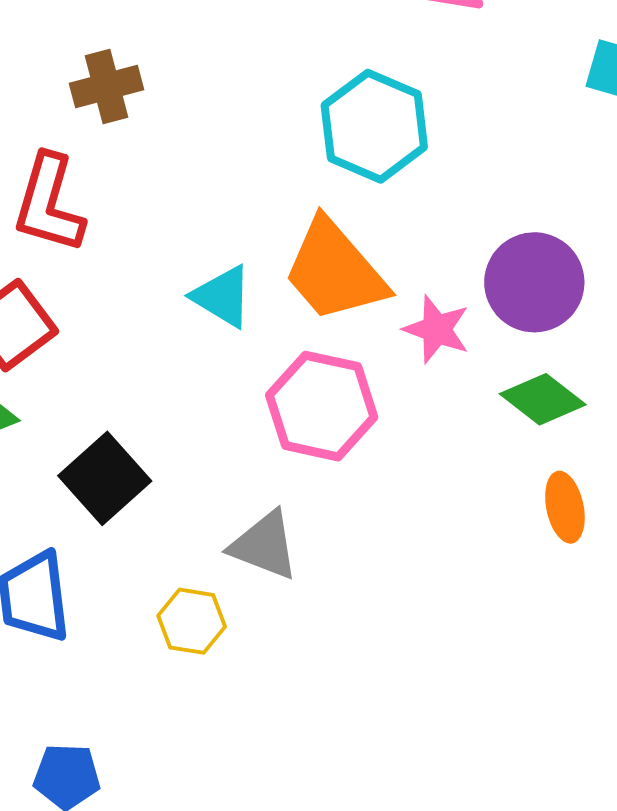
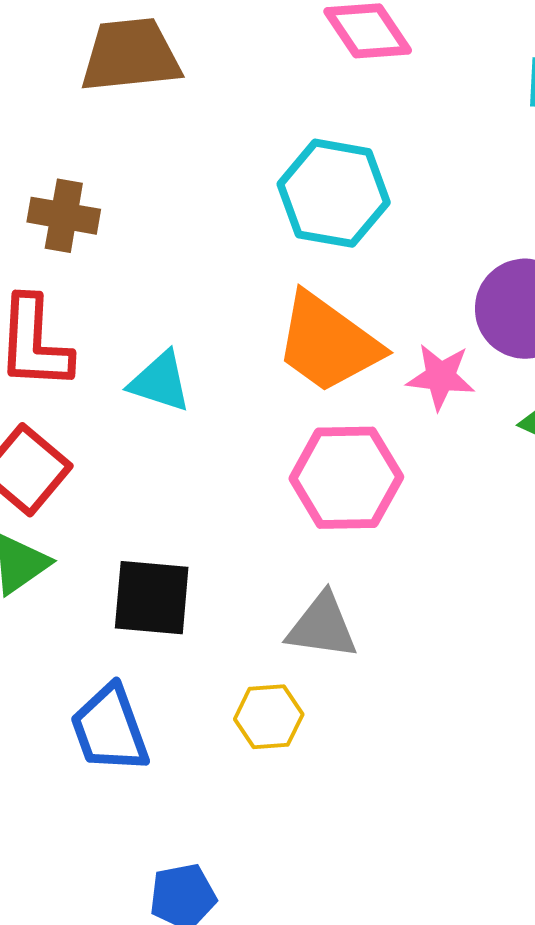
brown cross: (107, 86) -> (64, 216), turned 38
cyan triangle: (222, 297) -> (160, 382), moved
black square: (105, 478) -> (152, 598), turned -30

